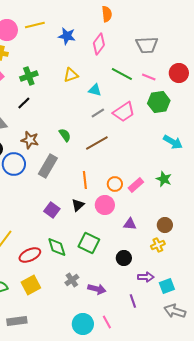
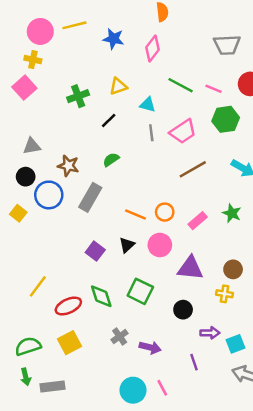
gray trapezoid: (147, 45) -> (227, 45), moved
green cross: (29, 76) -> (78, 96), moved
black line: (24, 103) -> (109, 121), moved
gray line: (98, 113) -> (151, 133), turned -64
green semicircle: (65, 135) -> (111, 160), turned -88
brown line: (97, 143) -> (193, 169), moved
orange line: (85, 180) -> (135, 214), turned -60
orange circle: (115, 184) -> (165, 212), moved
purple triangle: (130, 224) -> (190, 268), size x1.6
yellow cross: (158, 245) -> (224, 294), turned 32

